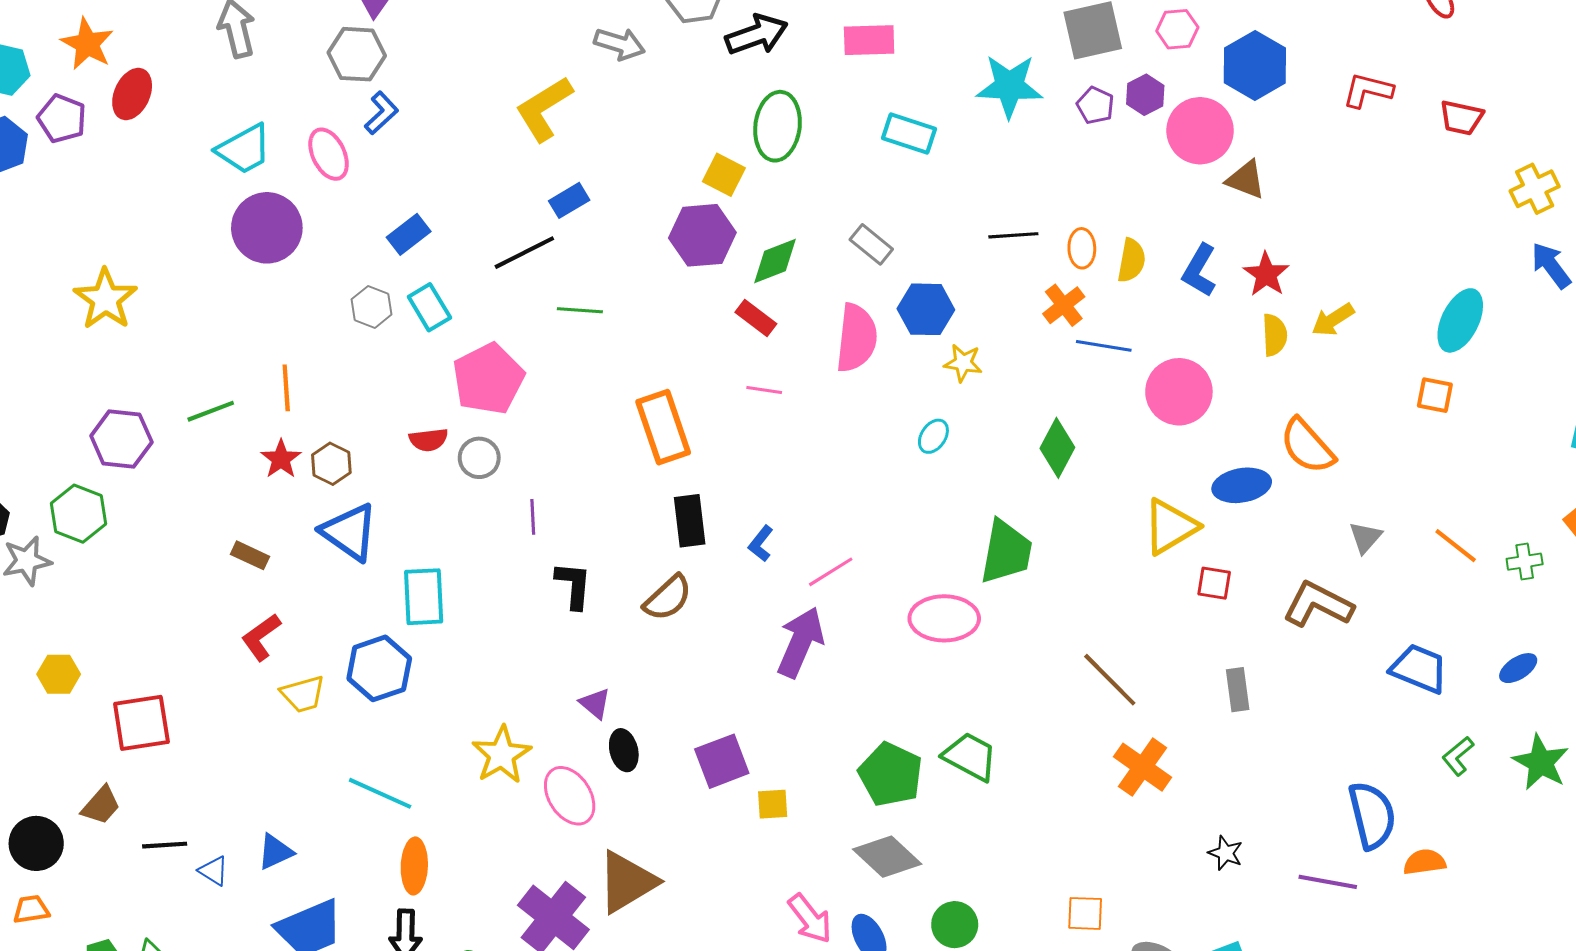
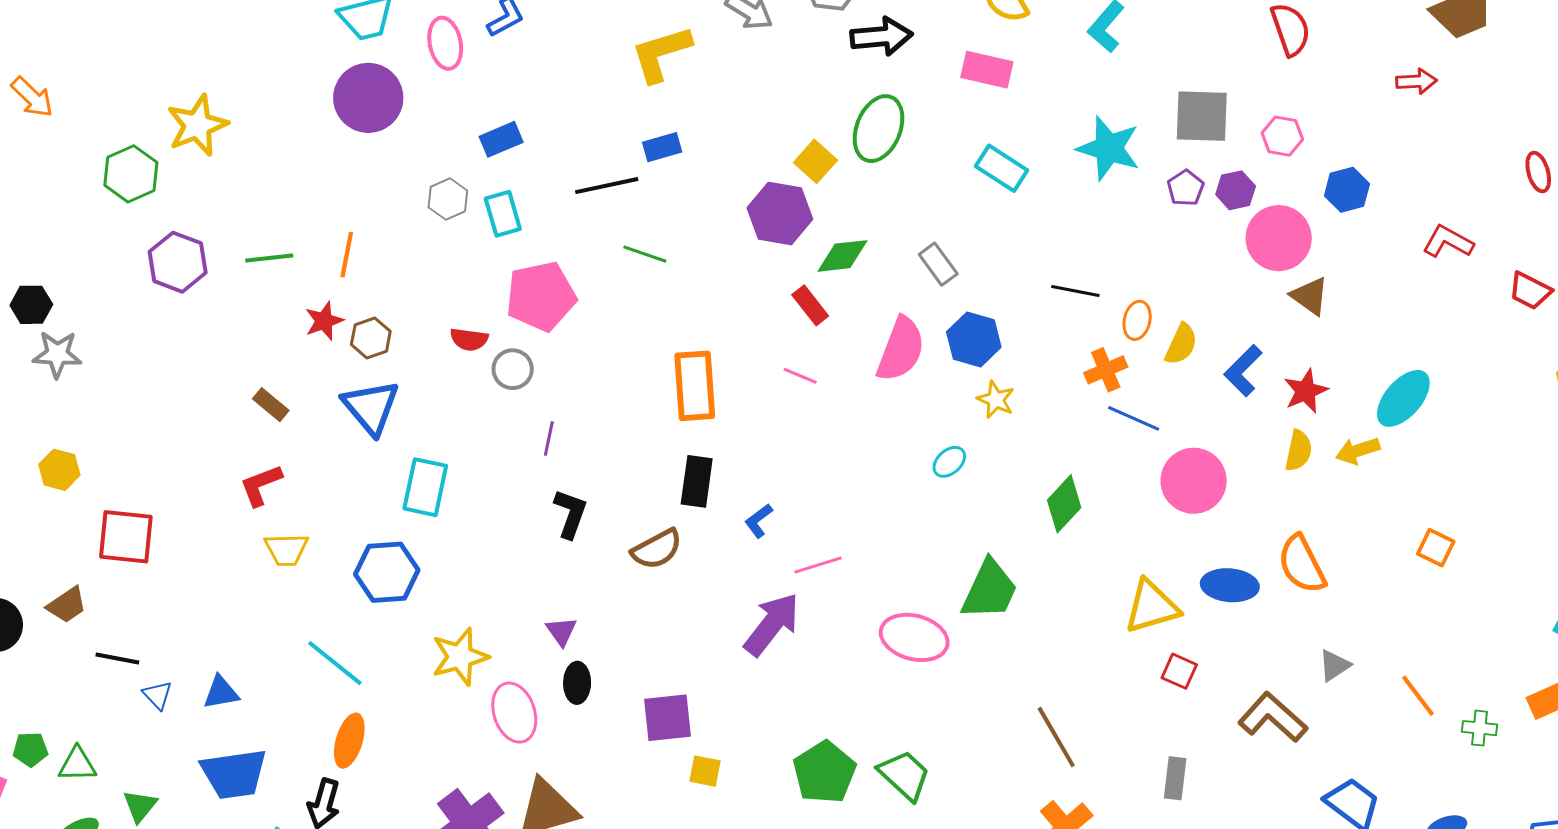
blue hexagon: (1255, 65) -> (1347, 190), size x0.7
cyan ellipse: (1460, 320) -> (1403, 398), moved
green hexagon: (78, 514) -> (131, 174), moved
blue hexagon: (379, 668) -> (387, 572), moved

